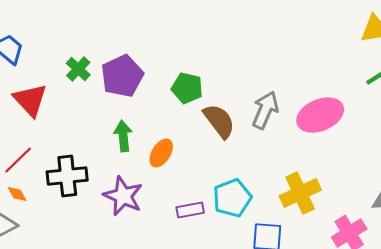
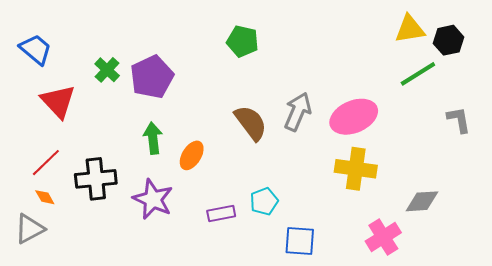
green pentagon: (187, 88) -> (243, 41), moved
yellow cross: (300, 193) -> (356, 169), moved, turned 33
cyan pentagon: (232, 198) -> (264, 201), size x0.7

